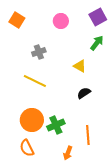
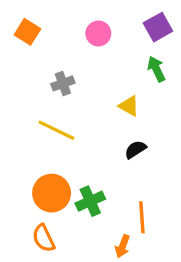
green arrow: (97, 43) -> (156, 69), turned -63
orange arrow: (68, 153) -> (123, 246), moved

